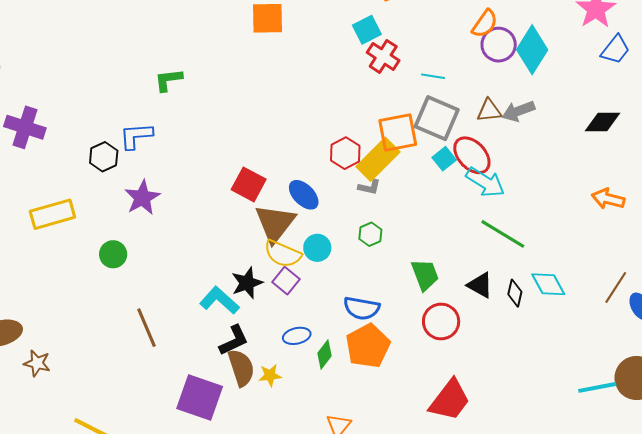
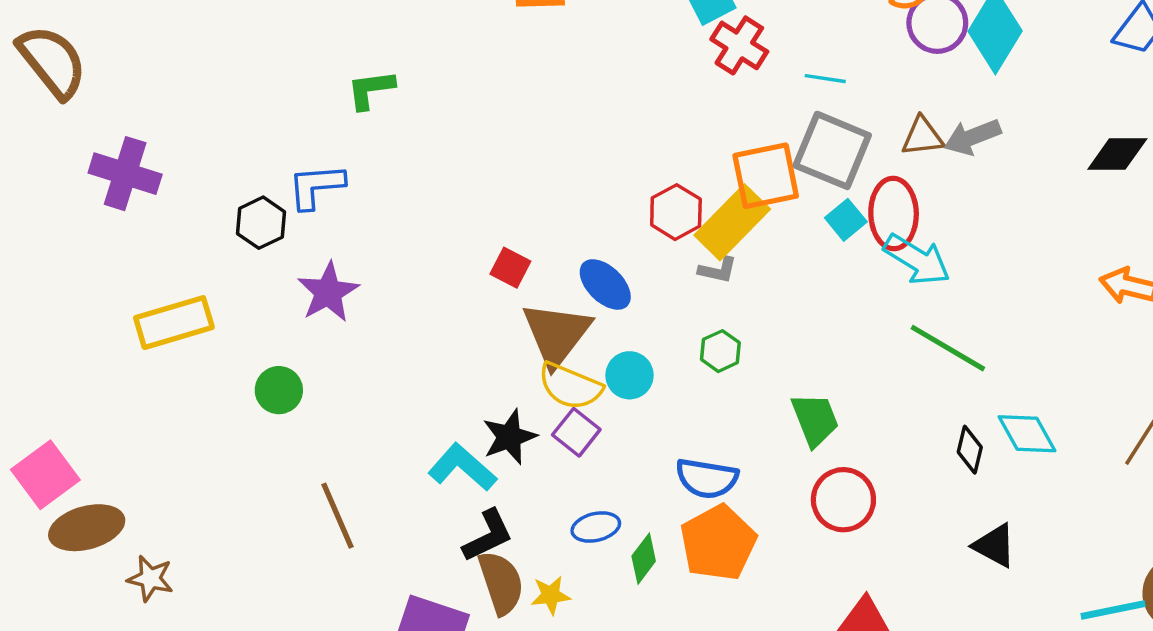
red ellipse: (472, 155) -> (894, 214), turned 42
red square: (249, 184) -> (510, 268), size x0.7
black triangle: (480, 285) -> (995, 546), moved

